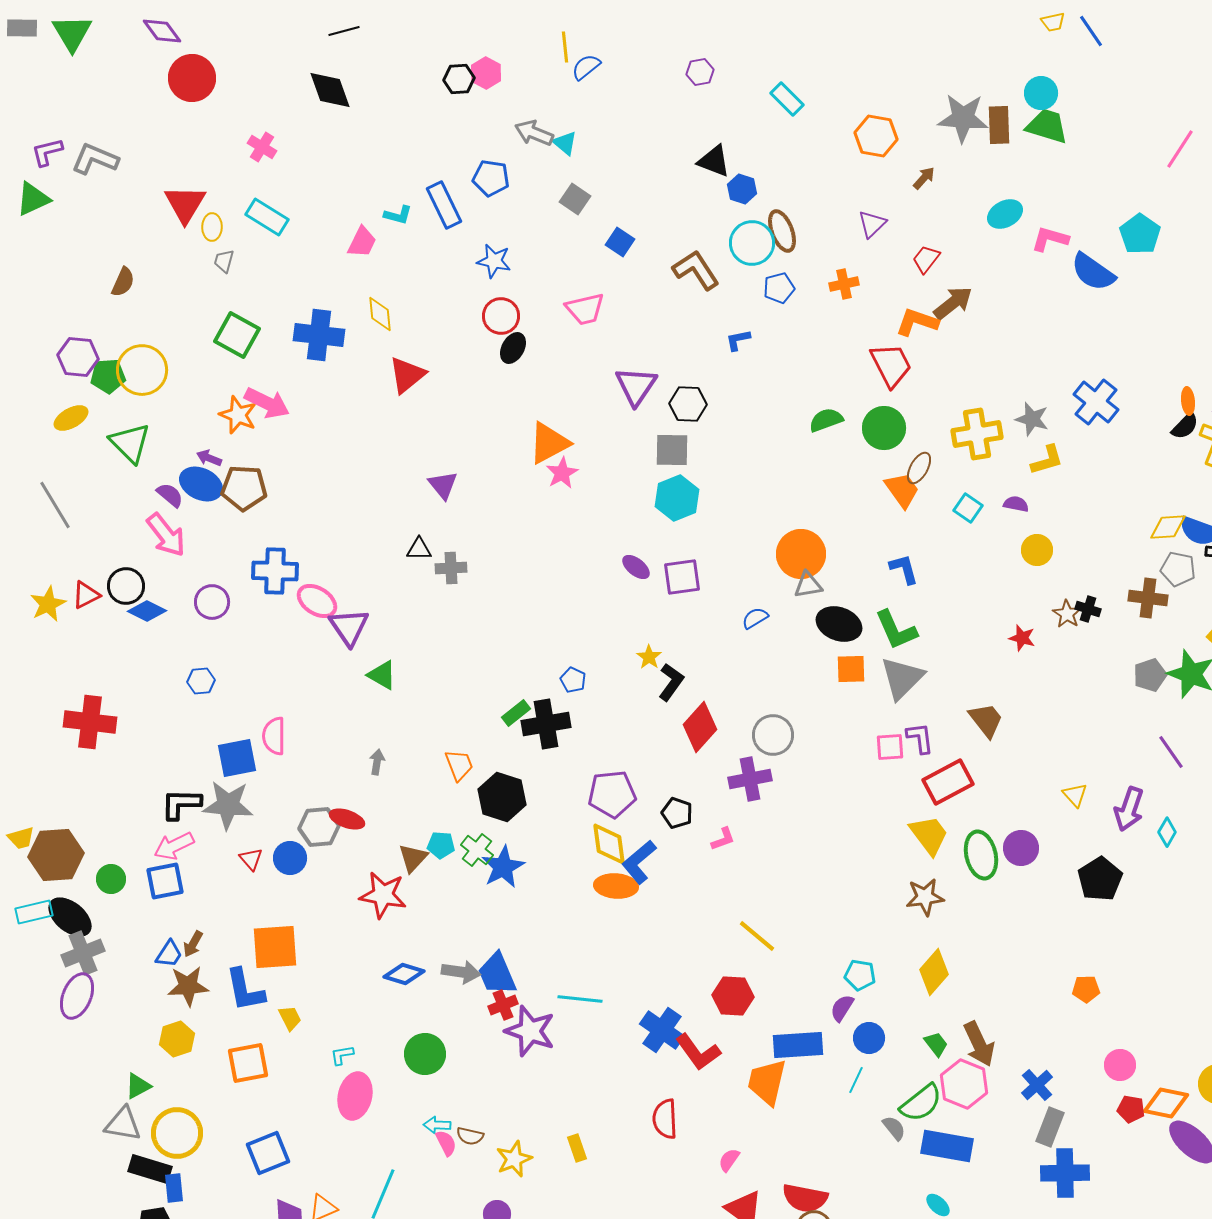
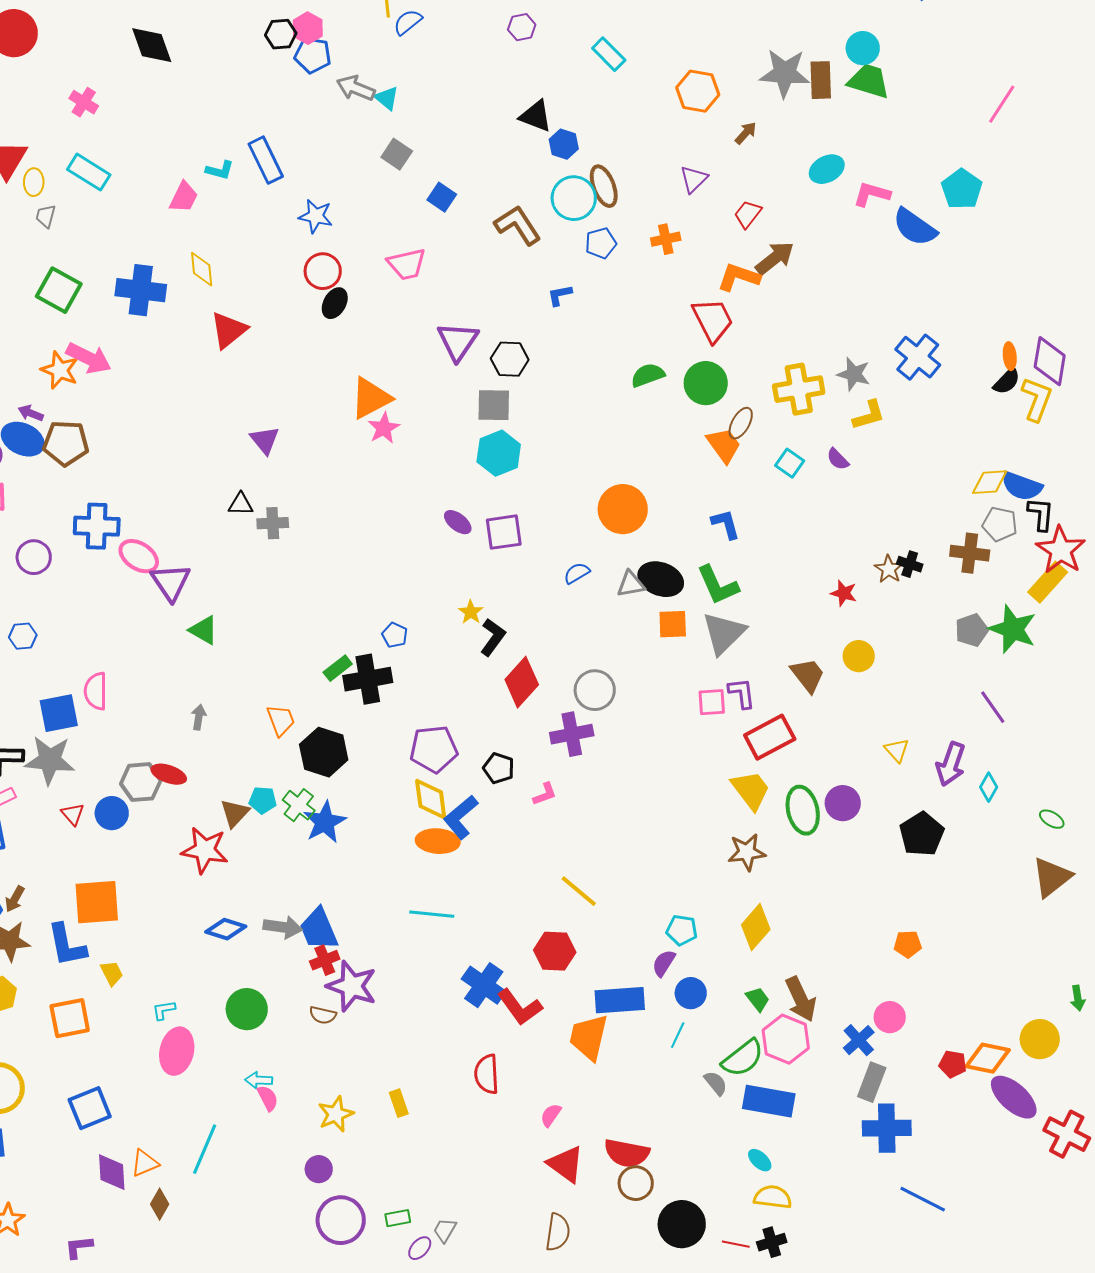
blue pentagon: (491, 178) -> (313, 55), moved
purple semicircle: (1016, 504) -> (838, 459), turned -145
yellow circle: (1037, 550) -> (859, 656), moved
gray triangle: (808, 585) -> (631, 584), moved
cyan line: (580, 999) -> (432, 914), moved
pink circle: (1120, 1065) -> (890, 1017), moved
brown semicircle: (470, 1136) -> (323, 1015), moved

